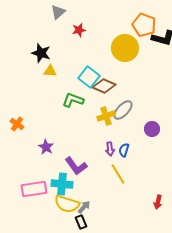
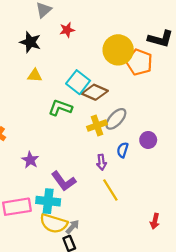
orange pentagon: (144, 25) -> (139, 62), moved
black star: (41, 53) -> (30, 42), moved
blue semicircle: (124, 150) -> (123, 150), moved

